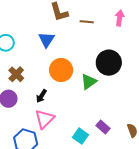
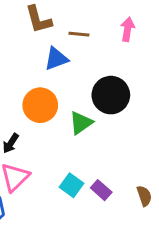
blue triangle: (47, 40) -> (56, 59), moved, turned 36
cyan square: (80, 136) -> (71, 185), moved

